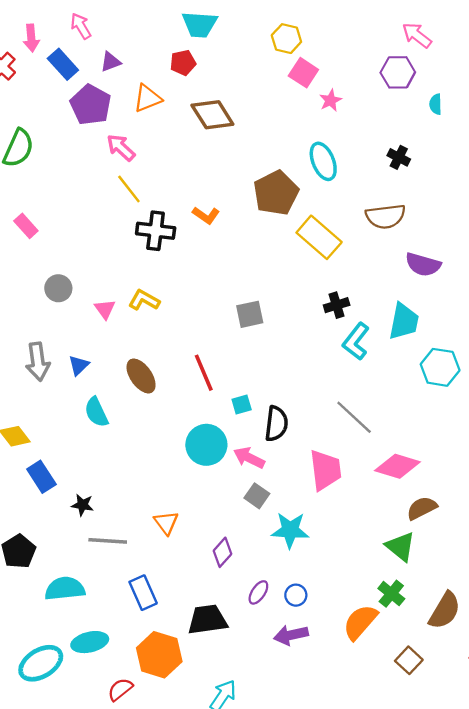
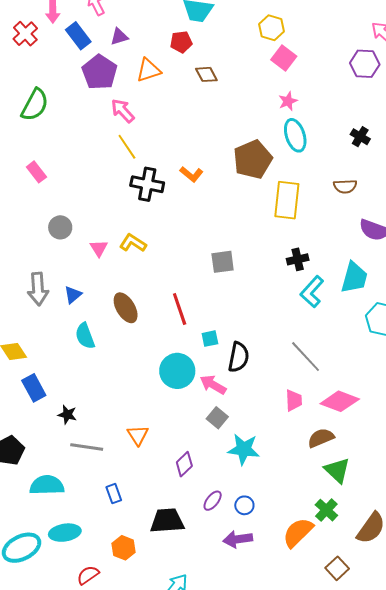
pink star: (331, 100) -> (288, 101), moved
brown diamond: (212, 115) -> (206, 74), moved, size x0.6
brown semicircle: (386, 216) -> (345, 186), size x0.7
yellow rectangle: (319, 237) -> (287, 200), turned 51
pink trapezoid: (325, 470) -> (294, 400), moved, size x0.6
brown semicircle: (422, 508) -> (321, 438), moved
blue rectangle: (143, 593) -> (114, 494), size x0.7
orange hexagon: (159, 655) -> (124, 548), size x0.6

